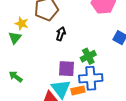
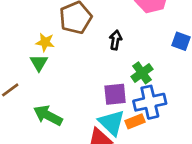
black arrow: (61, 34) -> (116, 40), moved
green arrow: (16, 77) -> (48, 115), size x1.5

